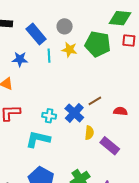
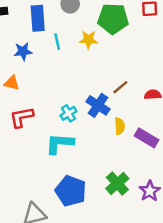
blue rectangle: (36, 34) -> (38, 18), turned 45
yellow star: (69, 50) -> (89, 40), moved
cyan cross: (49, 116) -> (68, 113), turned -32

